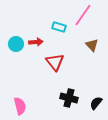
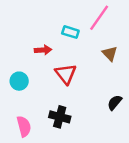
cyan circle: (16, 44) -> (19, 81), moved
black cross: (69, 98) -> (60, 117), moved
black semicircle: (96, 103) -> (115, 103), moved

